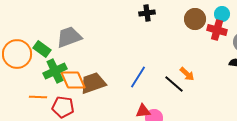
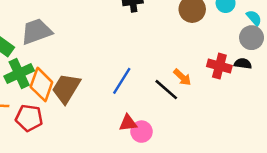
red cross: (217, 30) -> (219, 66), moved
orange diamond: (73, 80) -> (41, 85), turned 44
brown trapezoid: (93, 83) -> (66, 88), turned -40

